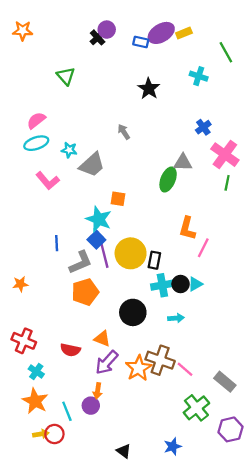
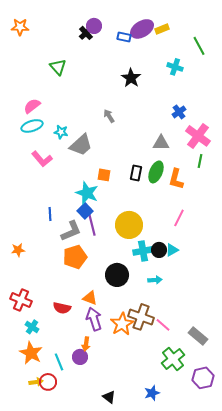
green ellipse: (168, 180) -> (156, 172), moved
orange L-shape: (187, 228) -> (176, 179), moved
yellow circle: (131, 253) -> (129, 225), moved
black rectangle: (154, 260) -> (136, 173), moved
purple arrow: (107, 362) -> (94, 319), turned 120

